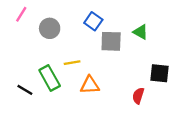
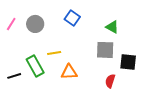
pink line: (21, 14) -> (11, 24), moved
gray square: (111, 41) -> (105, 50), moved
black line: (25, 90) -> (14, 76), turned -48

